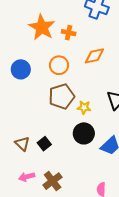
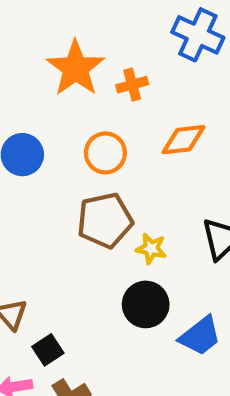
orange cross: (69, 33) -> (132, 85), turned -32
black square: (44, 144) -> (48, 350), moved

